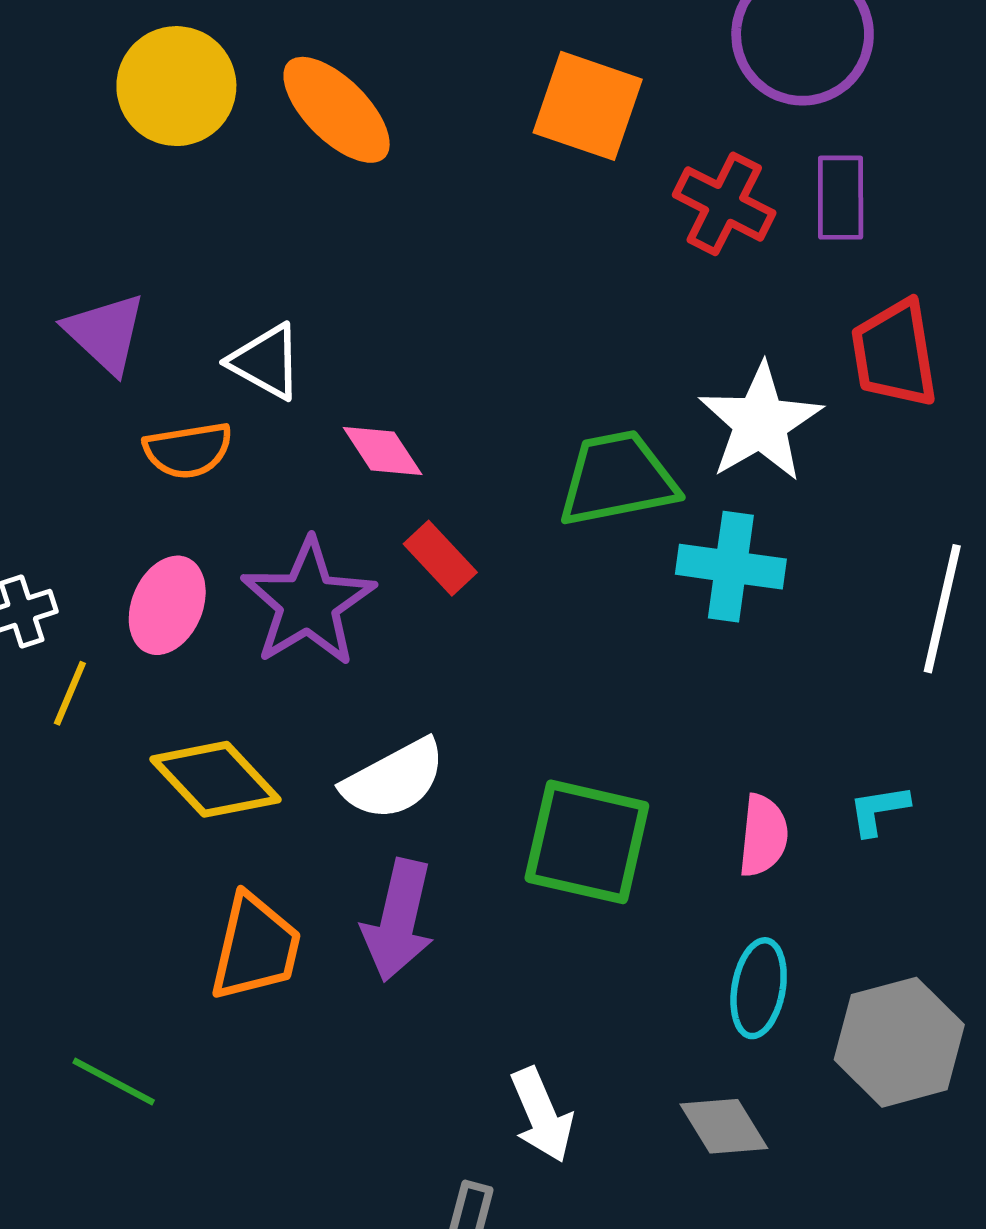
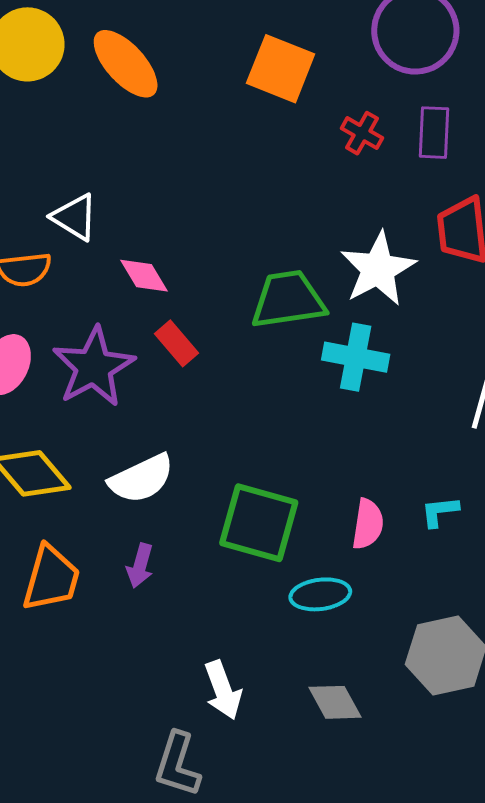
red cross: (724, 204) -> (362, 133), size x0.7
purple arrow: (398, 920) -> (140, 566), size x0.6
cyan ellipse: (759, 988) -> (320, 594), moved, turned 70

